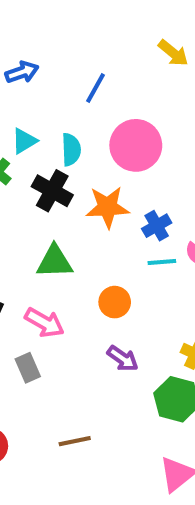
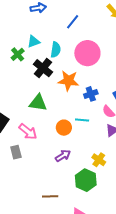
cyan line: (162, 262) -> (82, 120), moved
purple arrow: (123, 359) -> (63, 156), turned -77
brown line: (75, 441) -> (50, 196), moved

